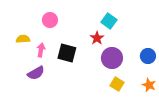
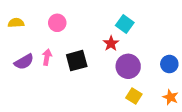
yellow semicircle: (23, 39) -> (16, 23), moved
black square: (67, 53) -> (77, 61), turned -30
purple semicircle: (36, 73) -> (24, 62), moved

